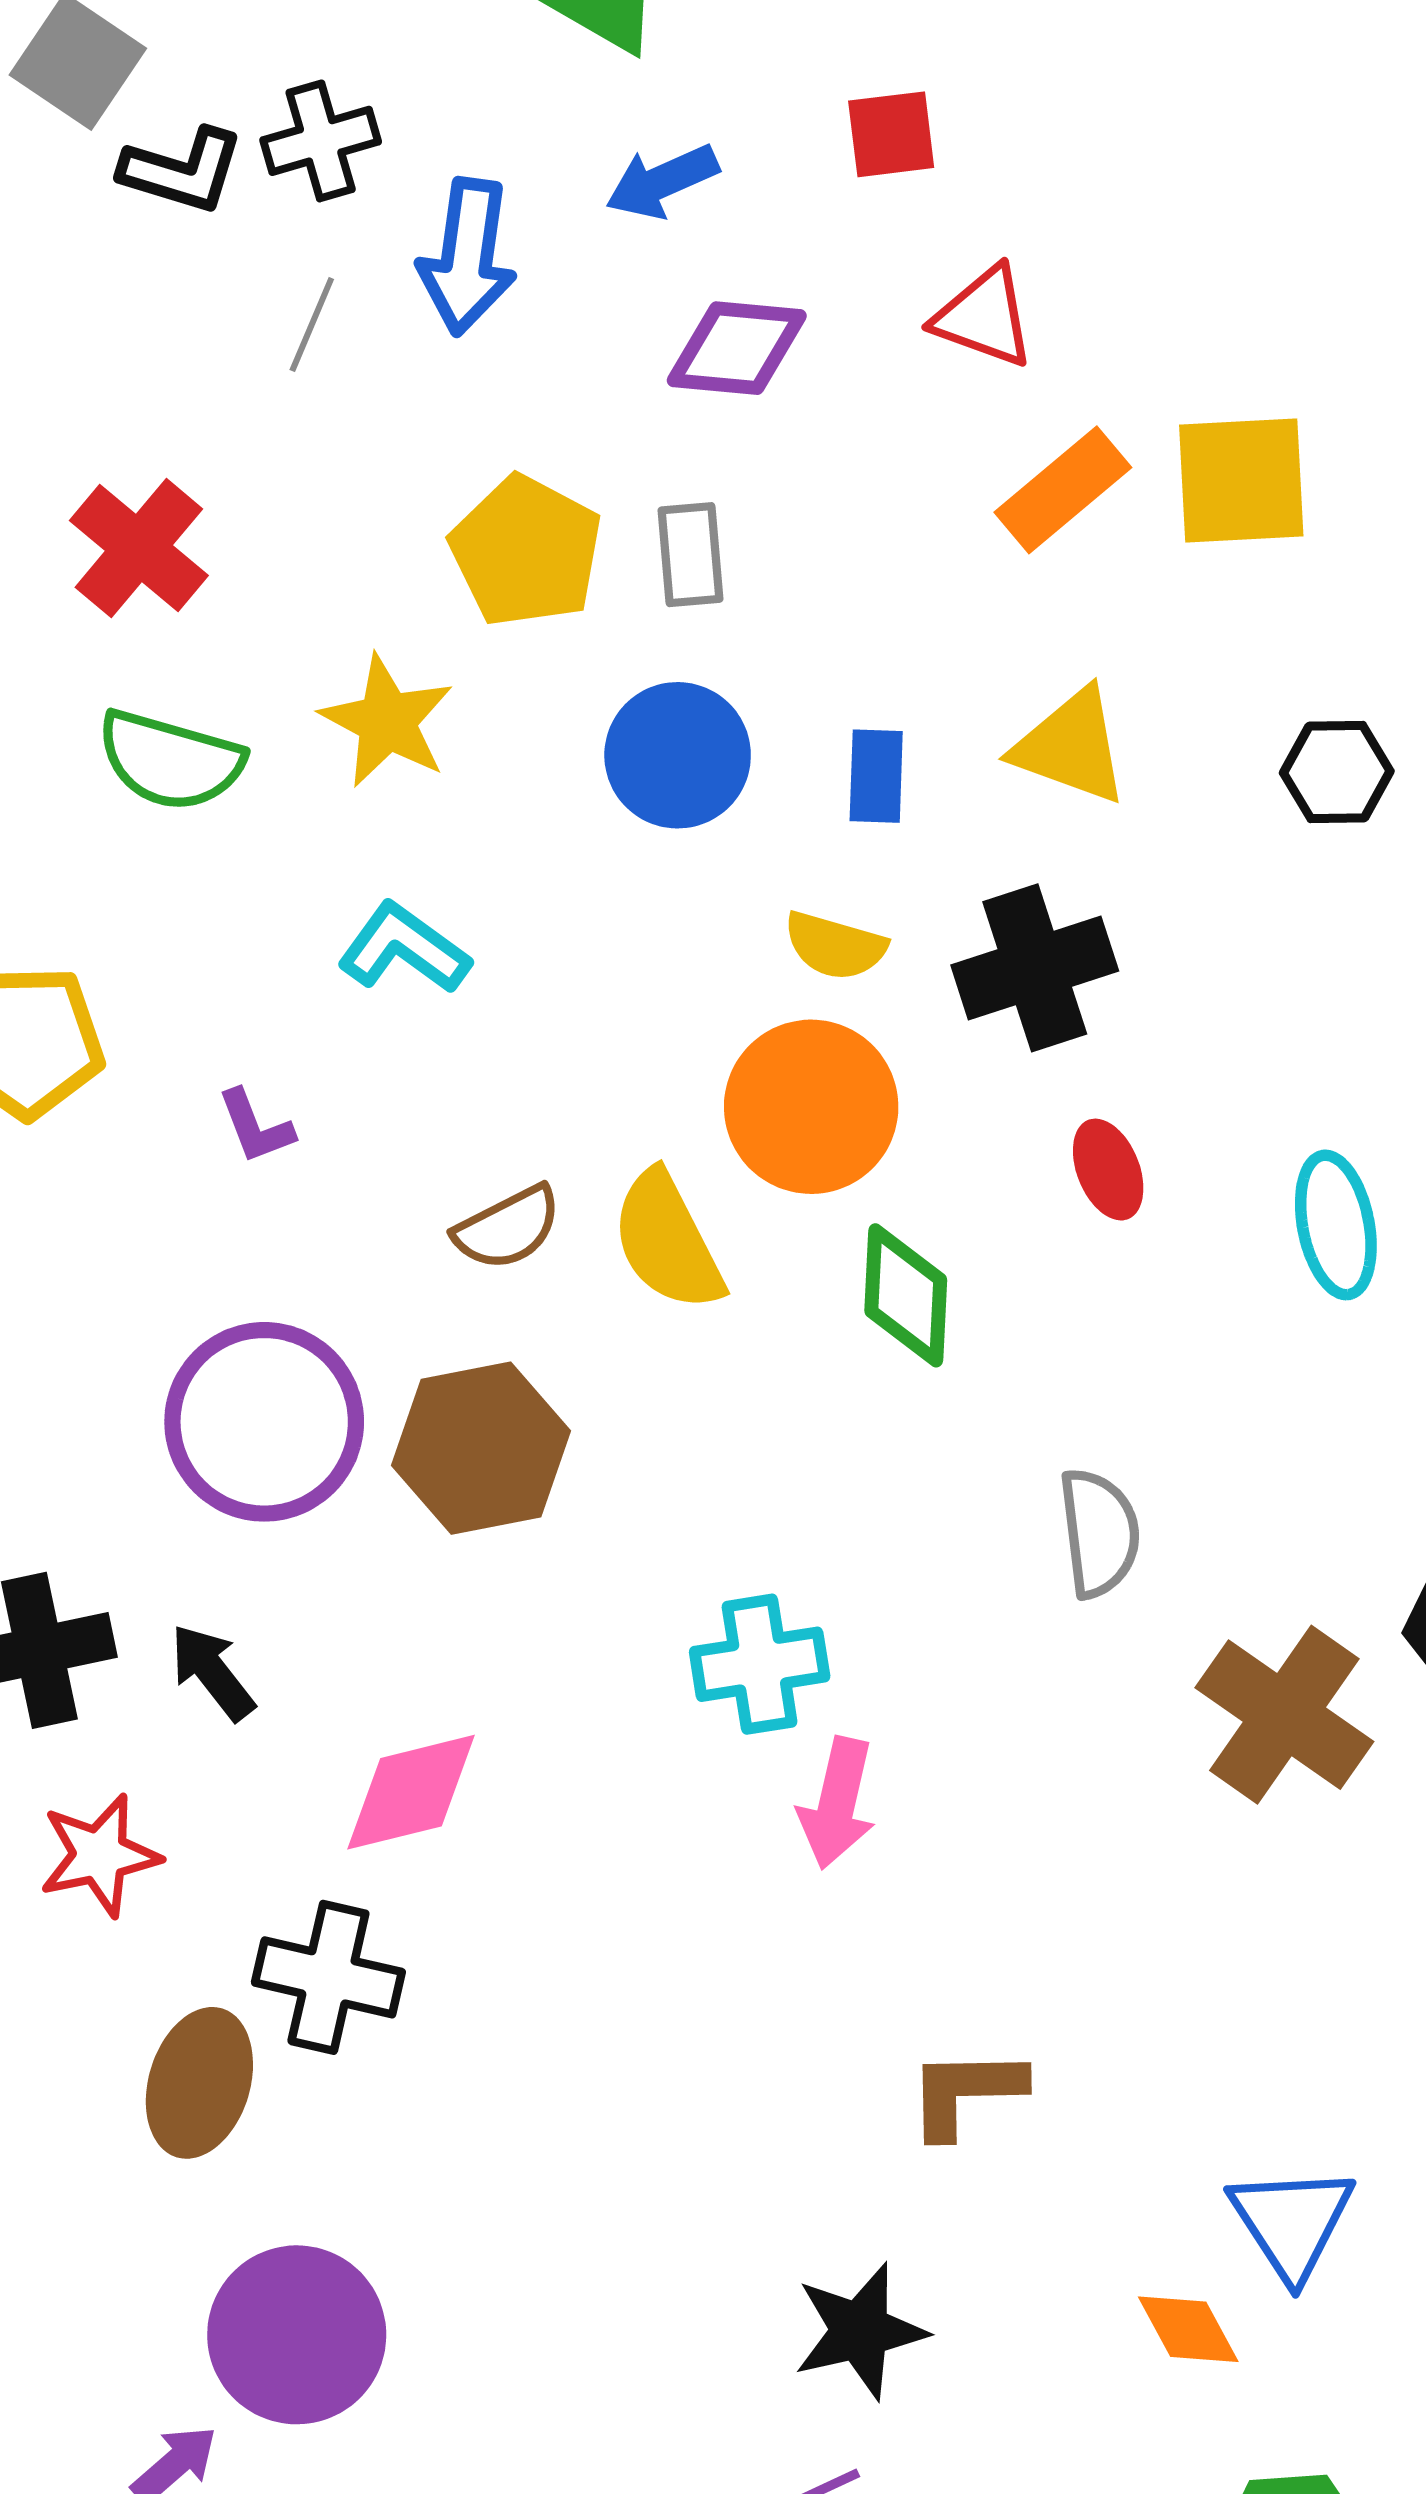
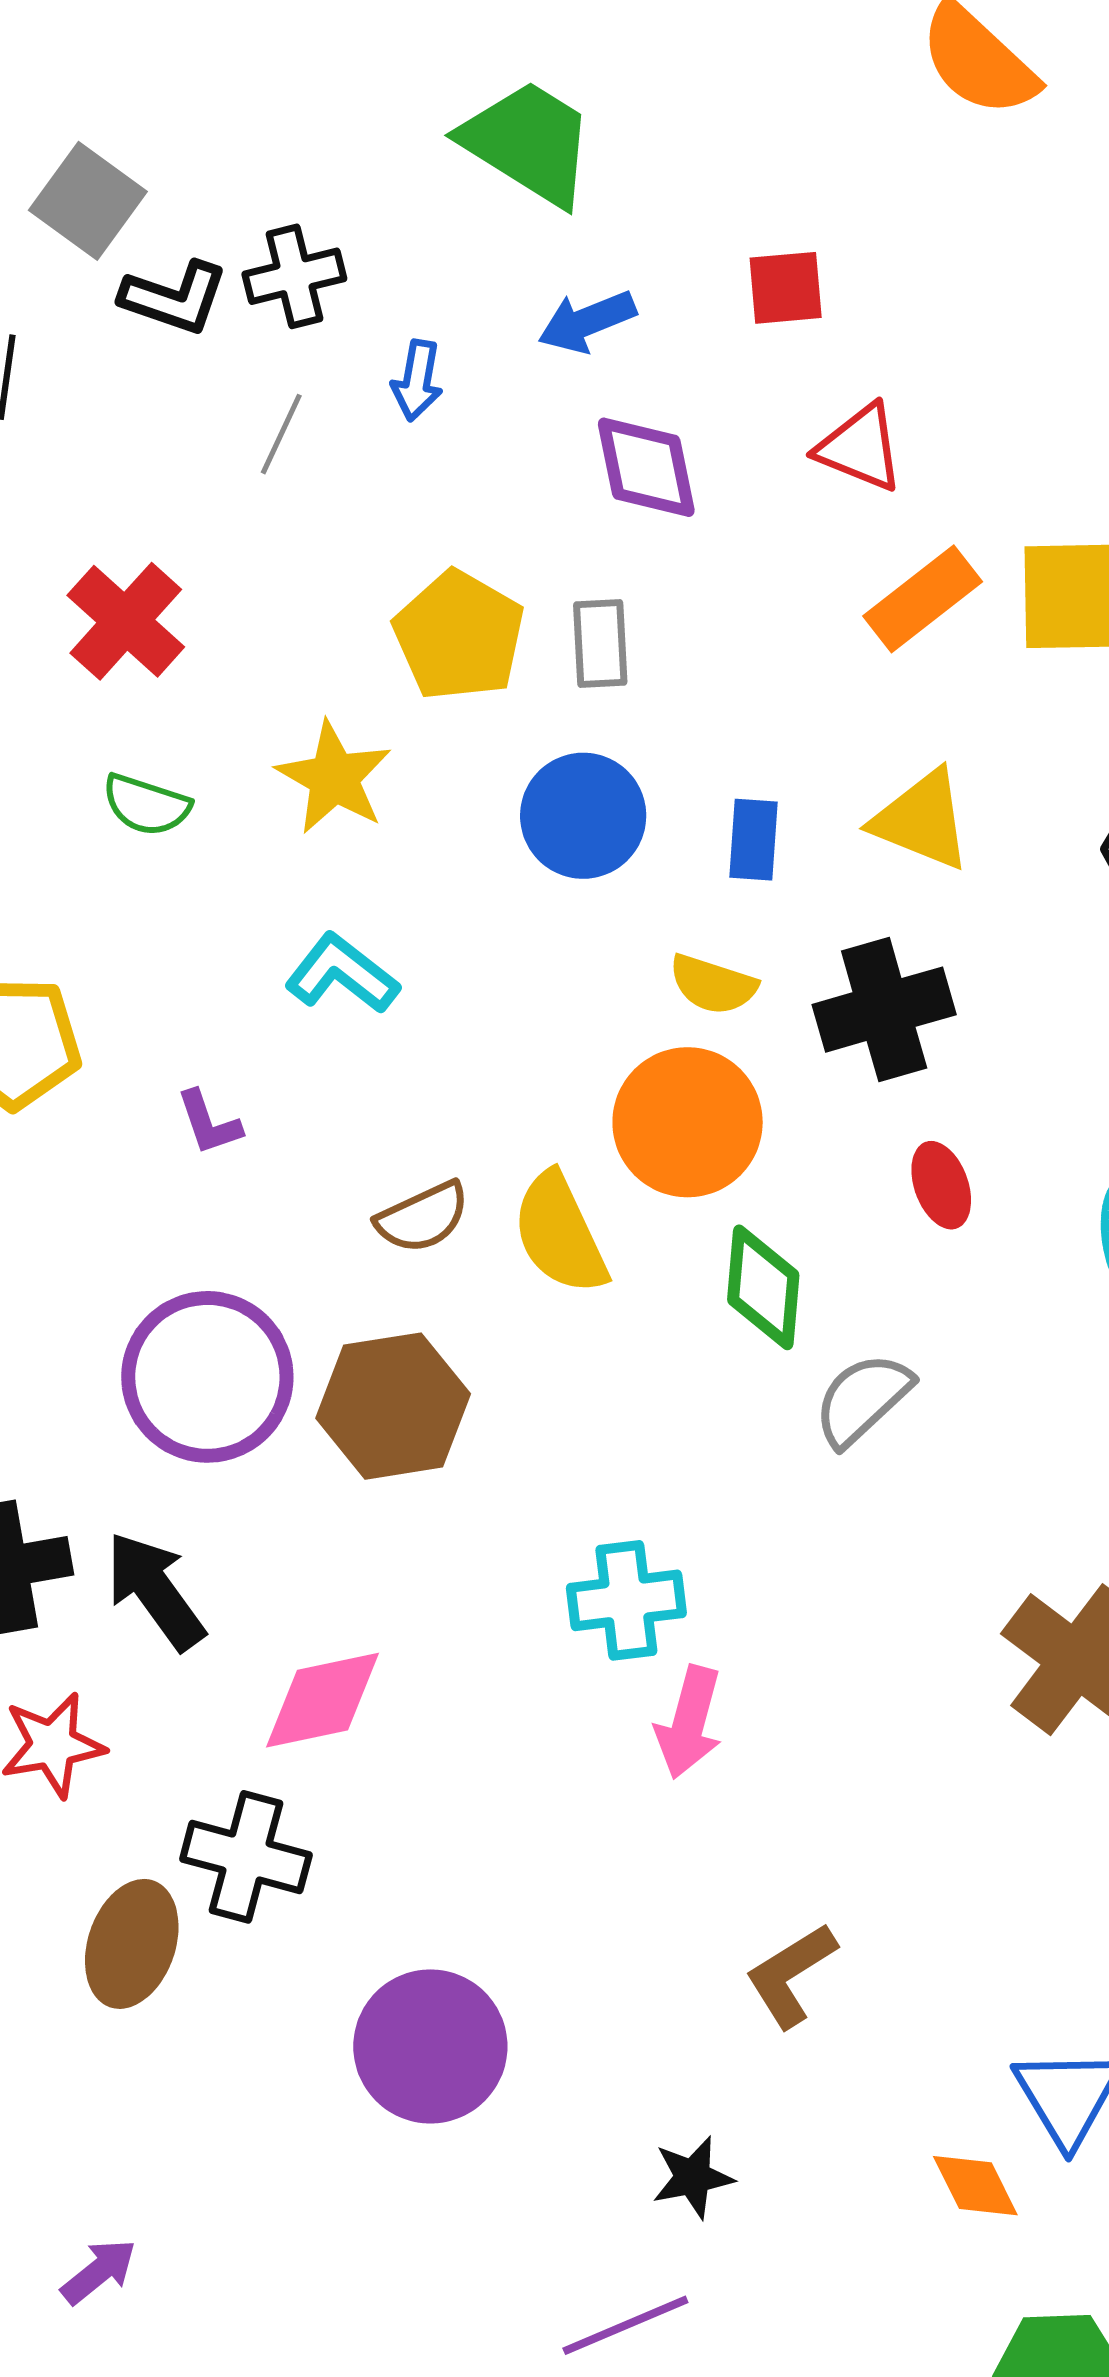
blue arrow: (467, 257) -> (417, 380), size x0.6
purple diamond: (737, 348) -> (646, 467), turned 71
green semicircle: (170, 760) -> (146, 805), size x0.7
gray semicircle: (1099, 1533) -> (863, 1399), moved, turned -128
black arrow: (212, 1672) -> (155, 1591), size x1.4
brown L-shape: (966, 2092) -> (791, 1975), turned -33
black star: (860, 2331) -> (693, 2177), size x0.7
purple circle: (297, 2335) -> (430, 2046), moved

